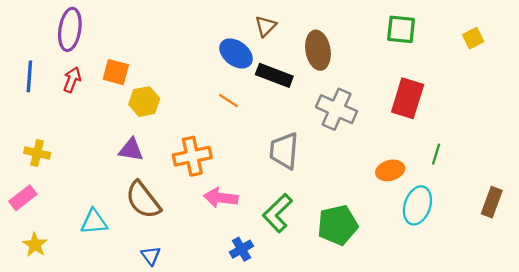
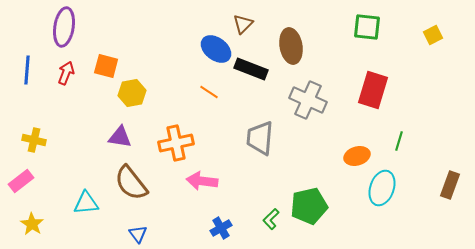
green L-shape: (278, 213) -> (271, 219), moved, size x0.6

